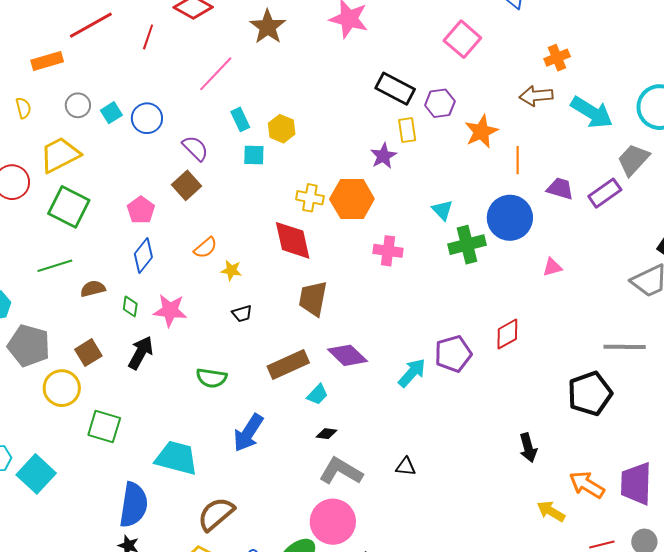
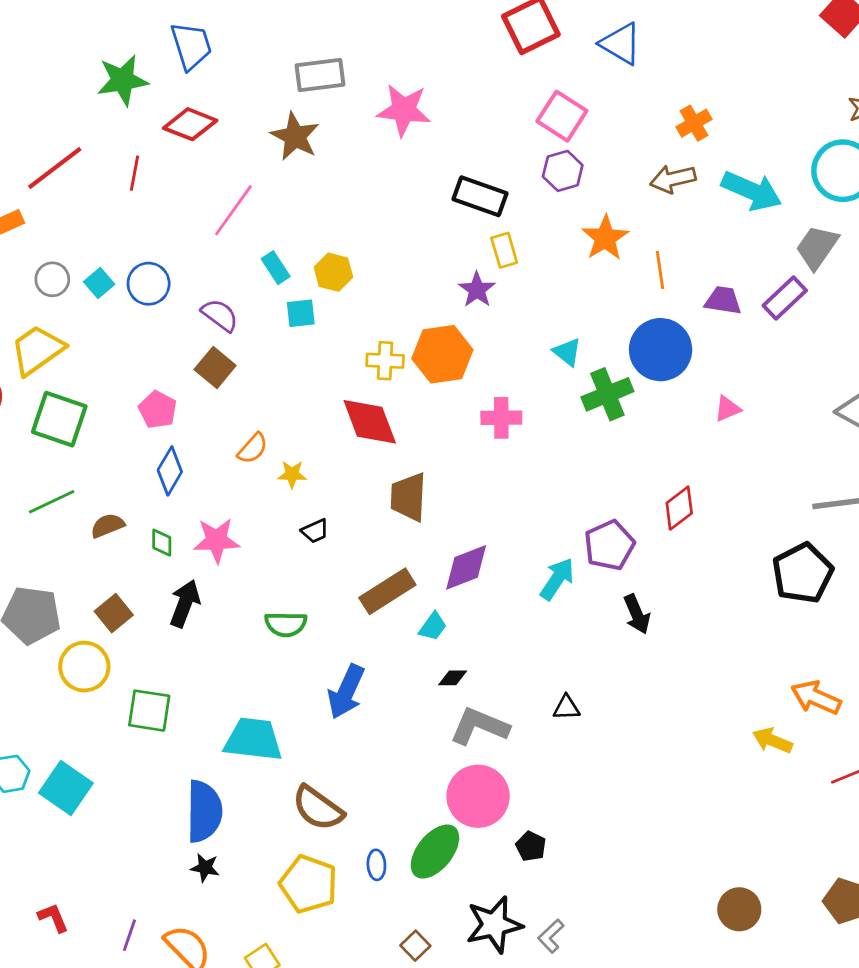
purple hexagon: (440, 103) -> (563, 171), moved
purple diamond: (347, 355) -> (466, 567), turned -57
black arrow: (528, 448) -> (637, 614), moved
brown semicircle: (216, 514) -> (318, 808), turned -96

